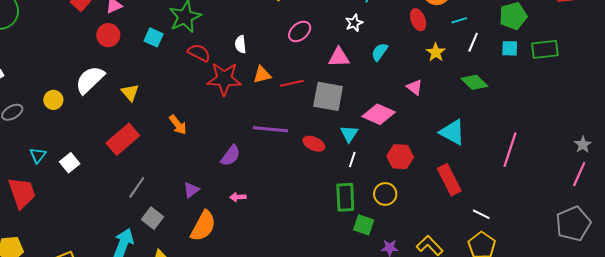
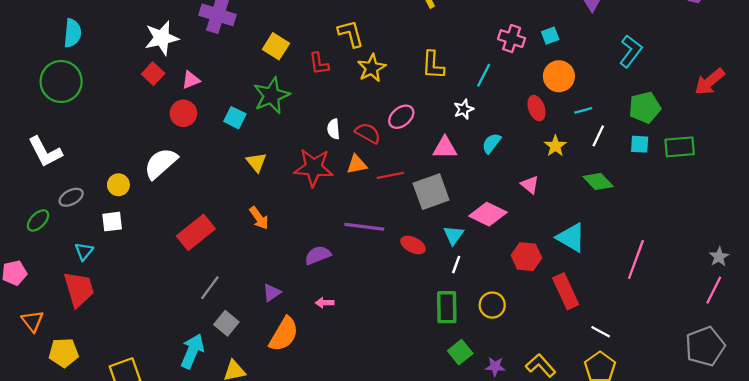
red semicircle: (199, 53) -> (368, 133), moved
yellow triangle: (130, 93) -> (256, 162), moved
gray square: (328, 96) -> (431, 192), turned -32
cyan triangle: (38, 155) -> (84, 251), moved
purple semicircle: (231, 156) -> (318, 255), turned -150
red hexagon: (400, 157) -> (526, 257), moved
white square: (70, 163) -> (112, 222), moved, turned 30
green square: (364, 225) -> (460, 352), moved, turned 30

